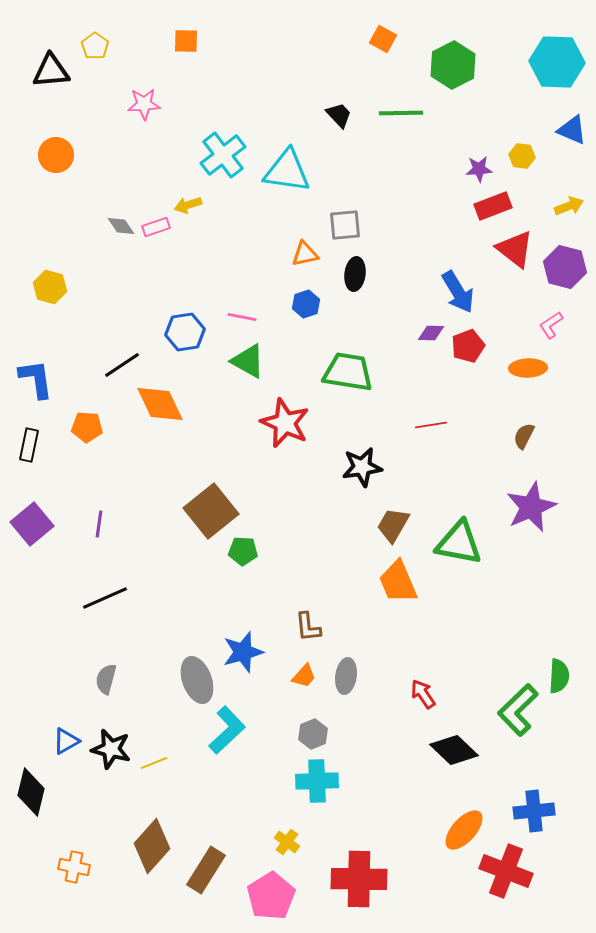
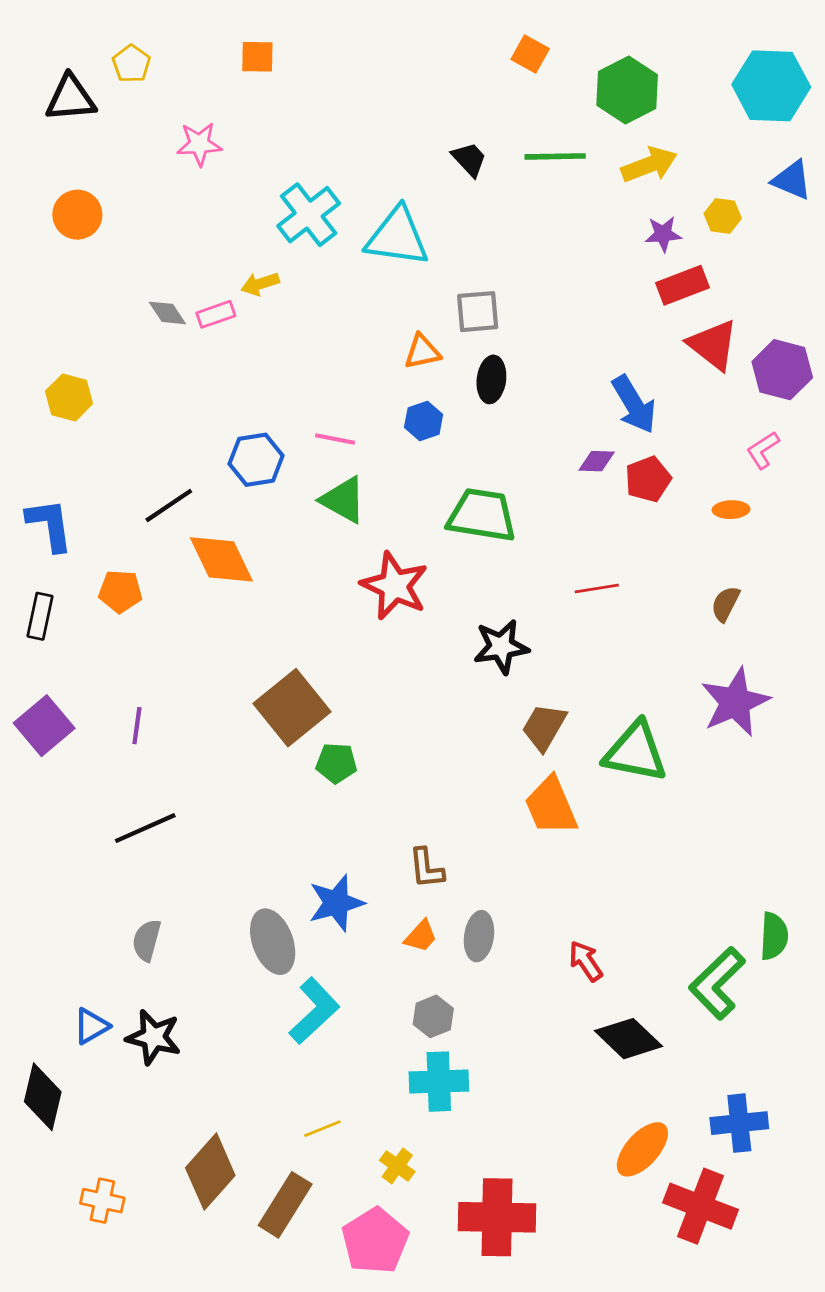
yellow arrow: (569, 206) -> (649, 165), moved, size x1.4
orange ellipse: (528, 368) -> (731, 510), size x0.7
yellow line: (154, 763) -> (322, 1129), moved

